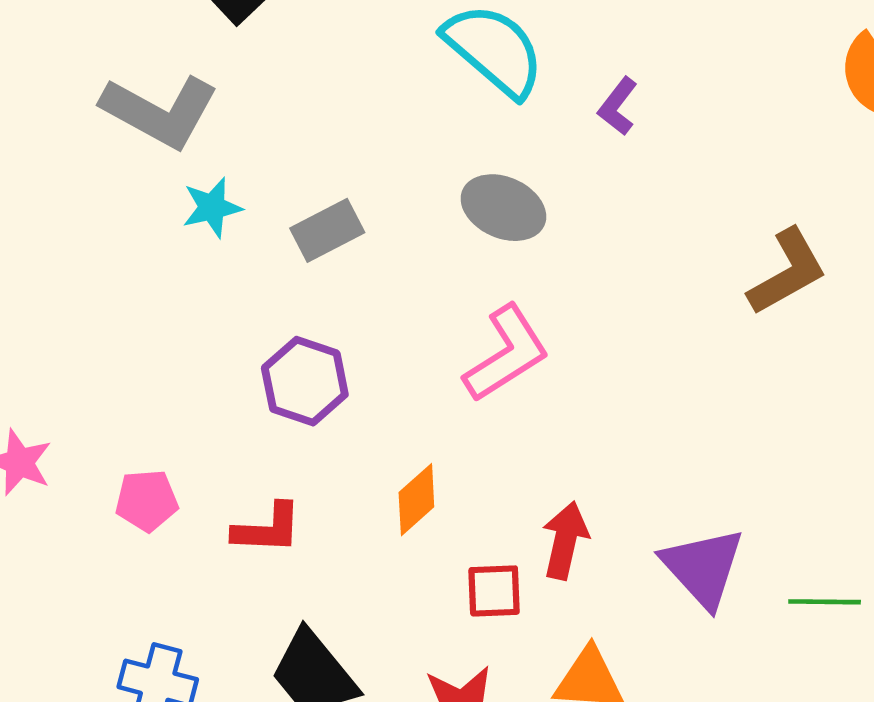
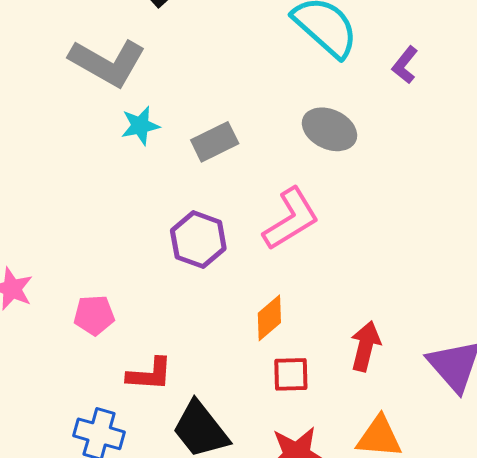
pink L-shape: (506, 354) -> (291, 219), moved
red L-shape: (267, 529) -> (150, 374), moved
red square: (494, 591) -> (291, 374), moved

